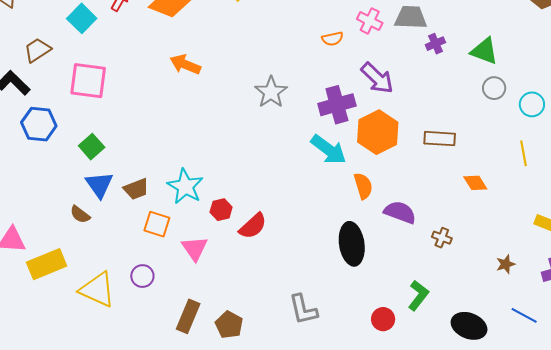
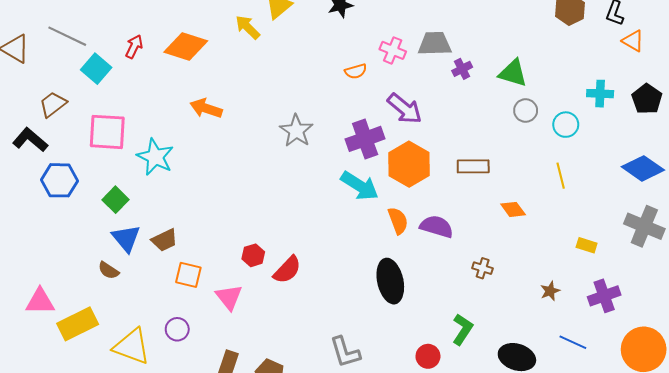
cyan star: (185, 186) -> (155, 157), moved
purple semicircle: (400, 212) -> (437, 227), moved

